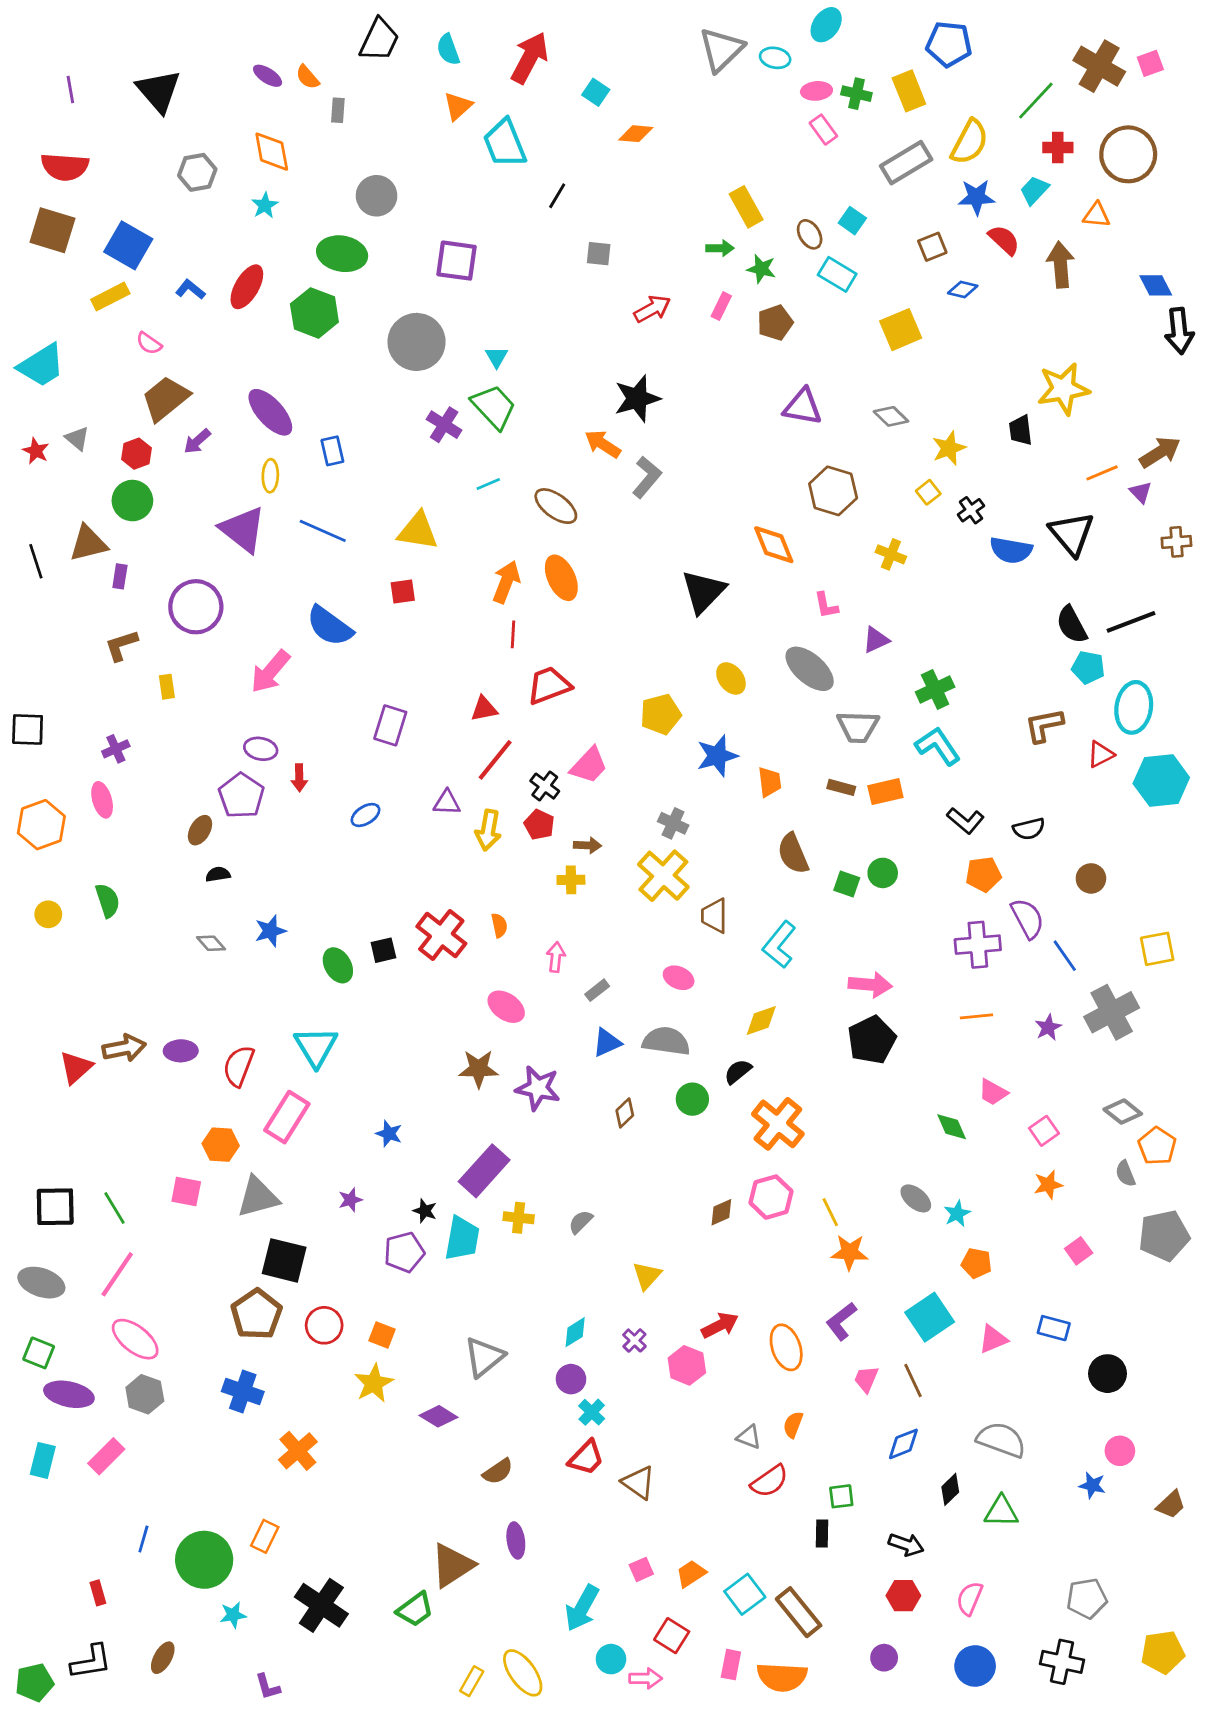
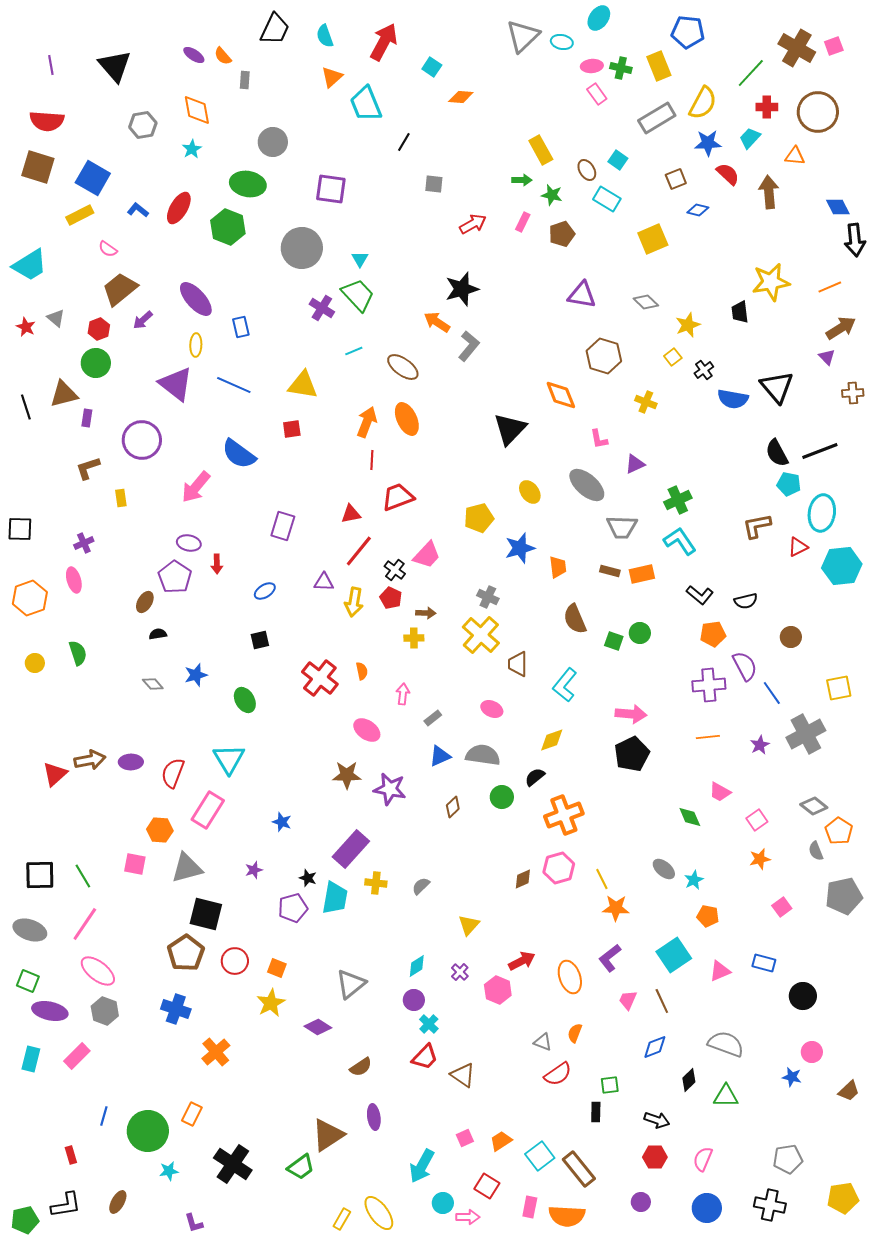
orange line: (1102, 473) -> (830, 287), moved
black square: (383, 950) -> (260, 640), moved
orange cross: (778, 1124) -> (564, 815), turned 30

